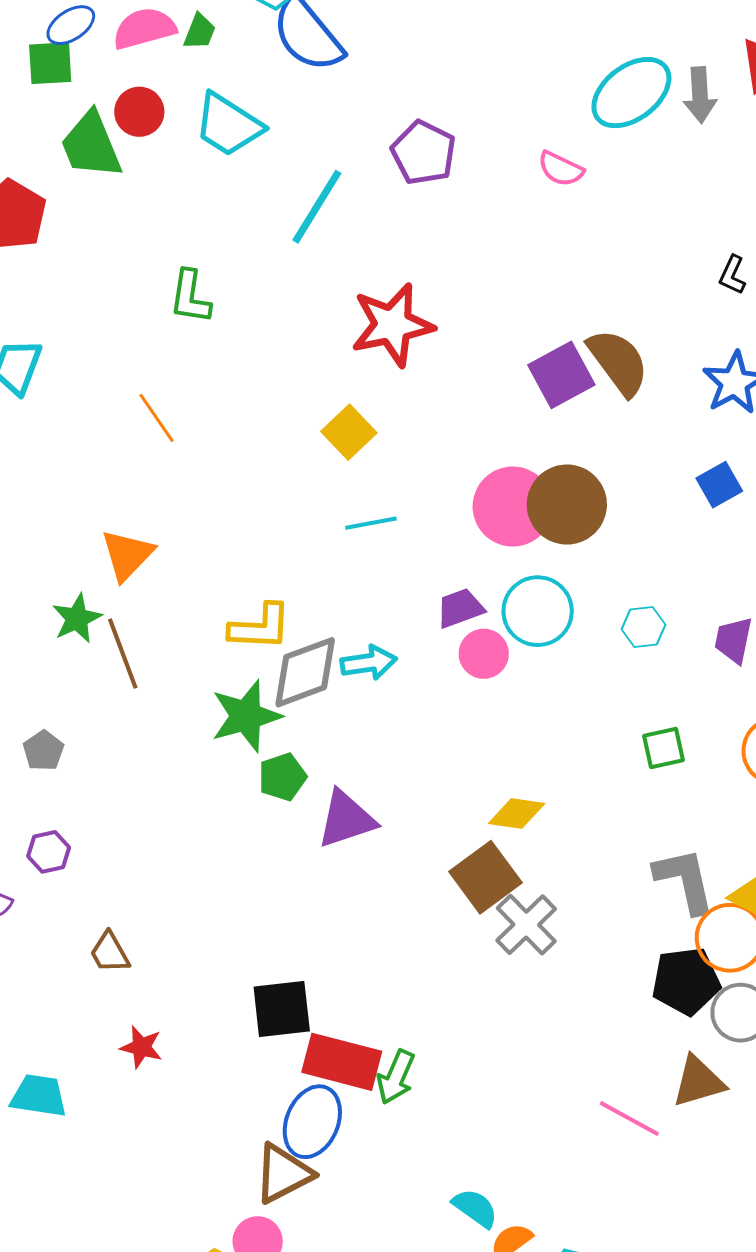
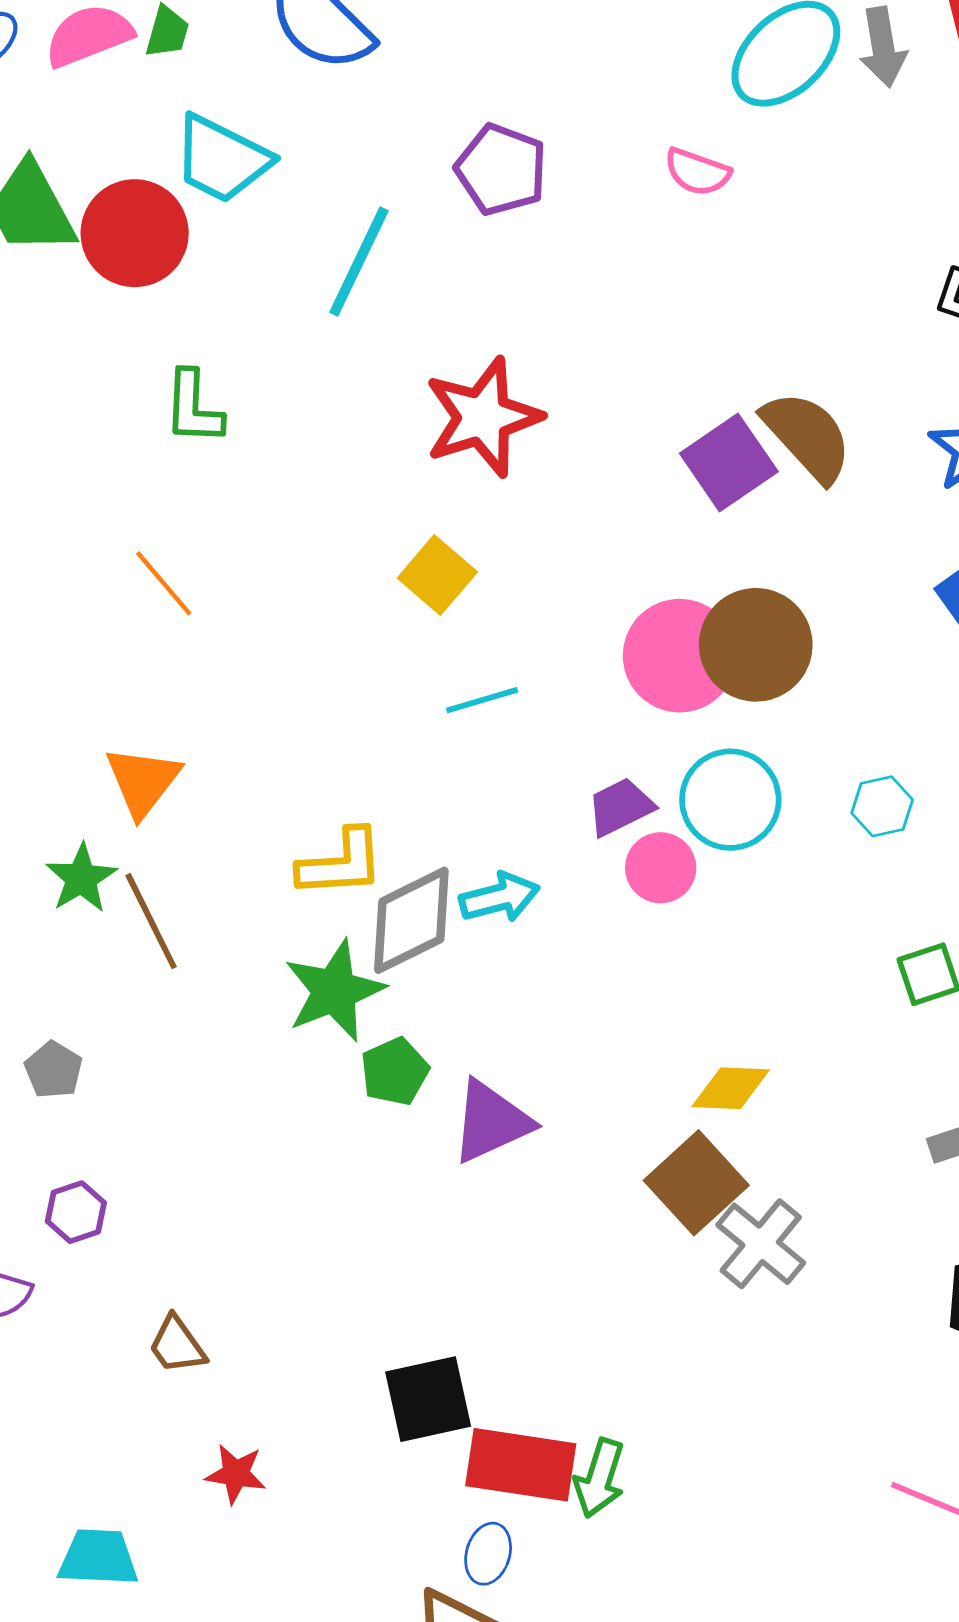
red circle: (139, 112) -> (135, 233), moved, size x1.5
blue ellipse: (312, 1122) -> (488, 1554), size x0.6

